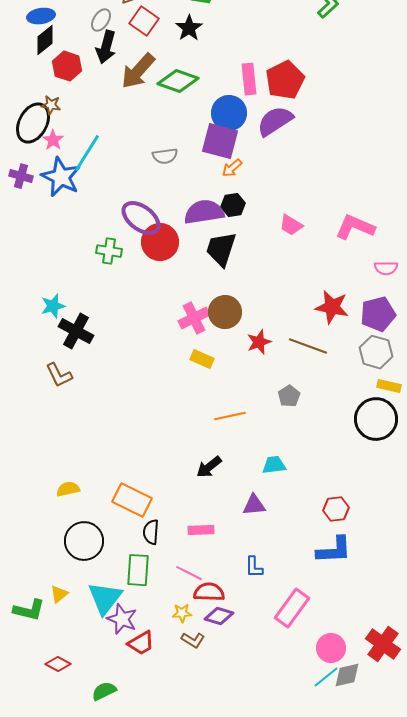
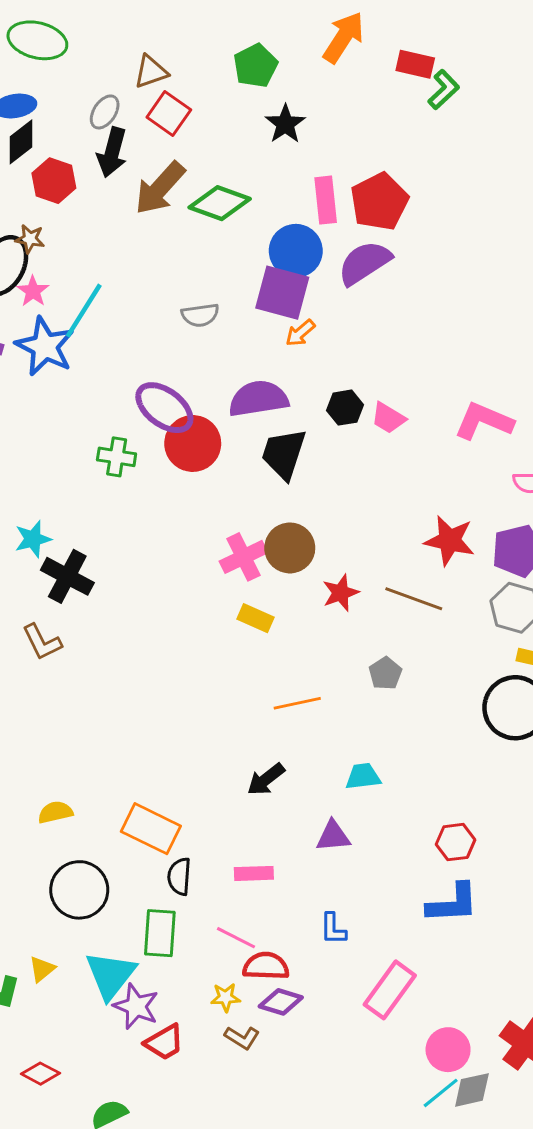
black star: (189, 28) -> (285, 124), moved
black hexagon: (233, 205) -> (345, 408), moved

